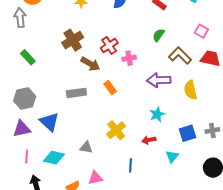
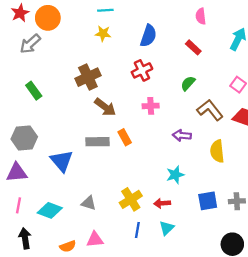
gray arrow: (20, 18) -> (30, 44), turned -132
red cross: (109, 46) -> (142, 70), moved
purple arrow: (159, 80) -> (182, 135), size x0.7
gray rectangle: (76, 93) -> (98, 142), moved
blue triangle: (49, 122) -> (62, 161), moved
yellow cross: (116, 130) -> (131, 199), moved
cyan triangle: (172, 156) -> (167, 228), moved

